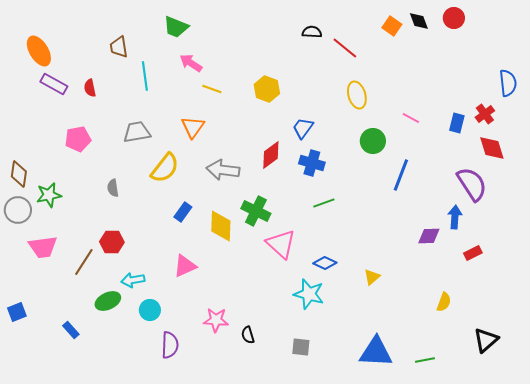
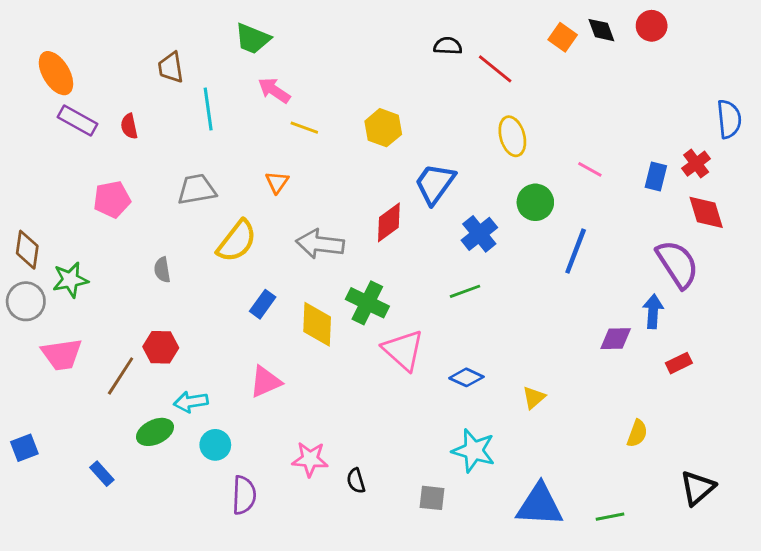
orange triangle: (193, 127) -> (277, 182), size x0.7
blue trapezoid: (303, 128) -> (435, 184), size x1.4
blue cross: (312, 163) -> (479, 234), moved, turned 35
cyan star: (309, 294) -> (474, 451), moved

